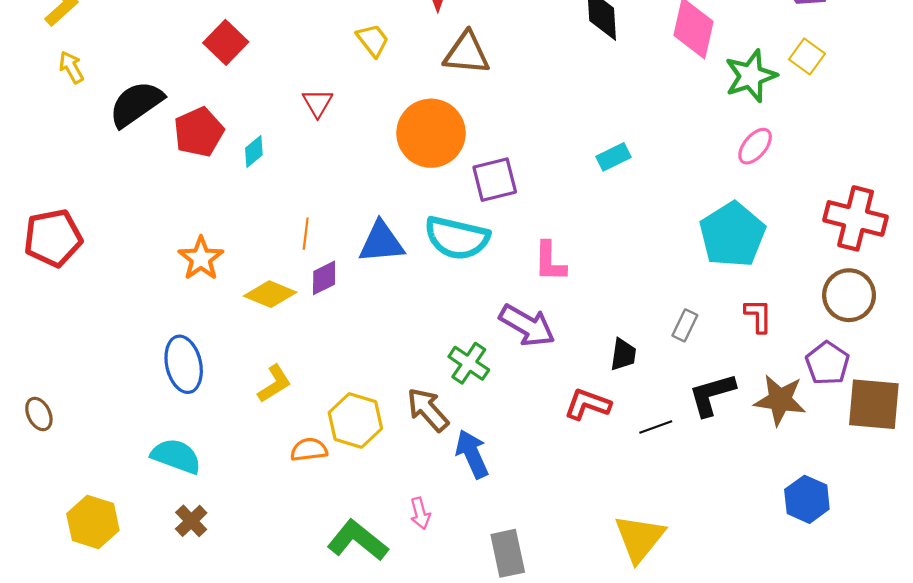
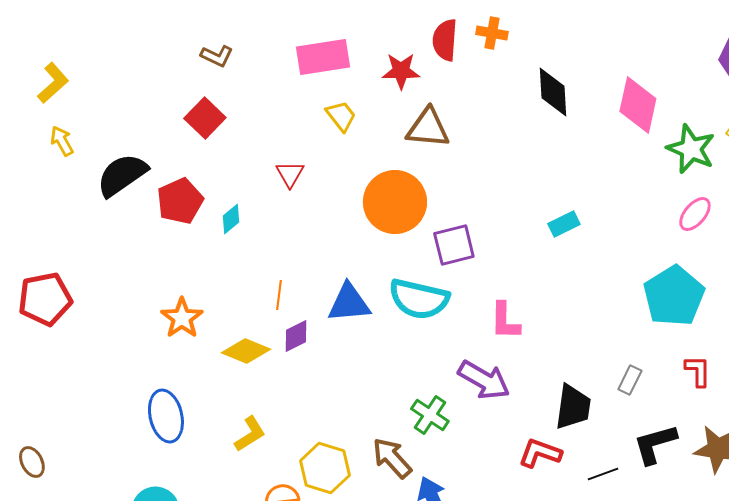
green star: (751, 76) -> (691, 149), turned -30
black trapezoid: (623, 355) -> (573, 407), size x1.5

